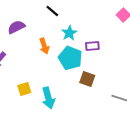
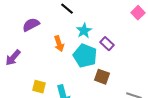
purple rectangle: (92, 46) -> (107, 44), turned 48
yellow square: (24, 89) -> (39, 87), turned 32

